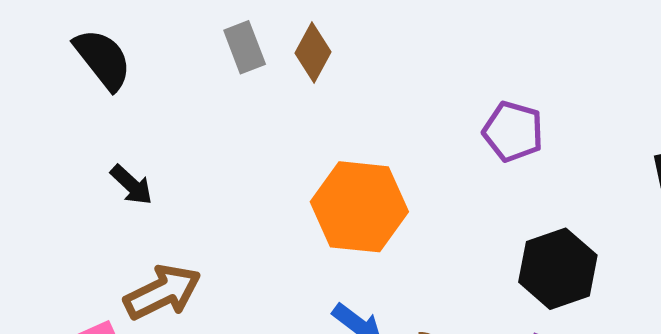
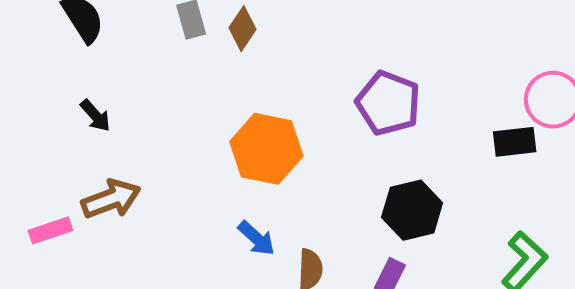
purple pentagon: (513, 132) -> (388, 103), size x1.4

